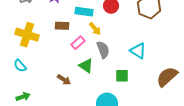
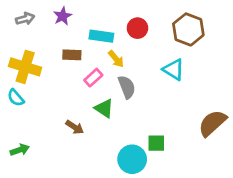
cyan triangle: (138, 51) -> (174, 70), moved
cyan semicircle: (20, 66) -> (16, 98), moved
green square: (122, 76) -> (156, 143), moved

